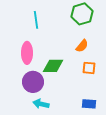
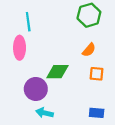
cyan line: (36, 20) -> (28, 22), moved
pink ellipse: (27, 53) -> (20, 48), moved

